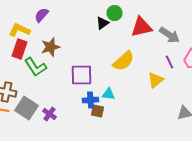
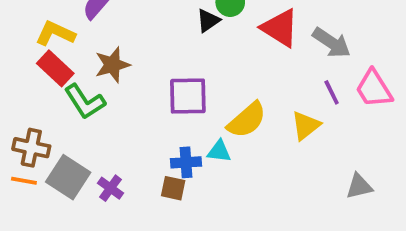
red triangle: (142, 27) -> (280, 28), turned 45
red rectangle: (20, 49) -> (55, 68), turned -66
yellow semicircle: (124, 61) -> (247, 120), moved
purple square: (82, 75) -> (188, 96), moved
brown square: (98, 111) -> (173, 188), moved

